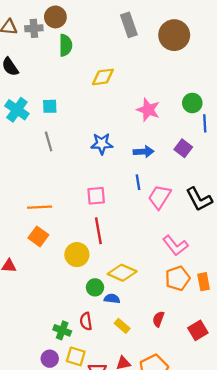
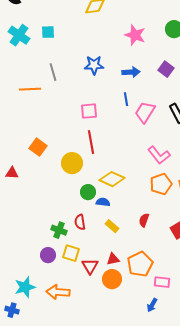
gray line: (49, 141) -> (53, 72), moved
orange line: (40, 207) -> (30, 89), moved

